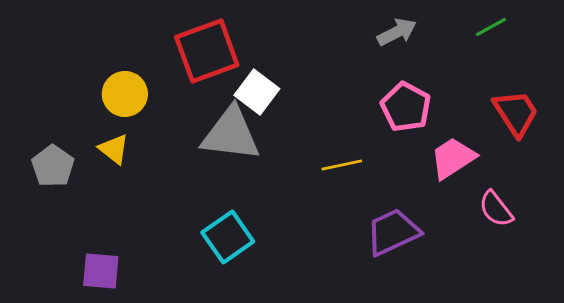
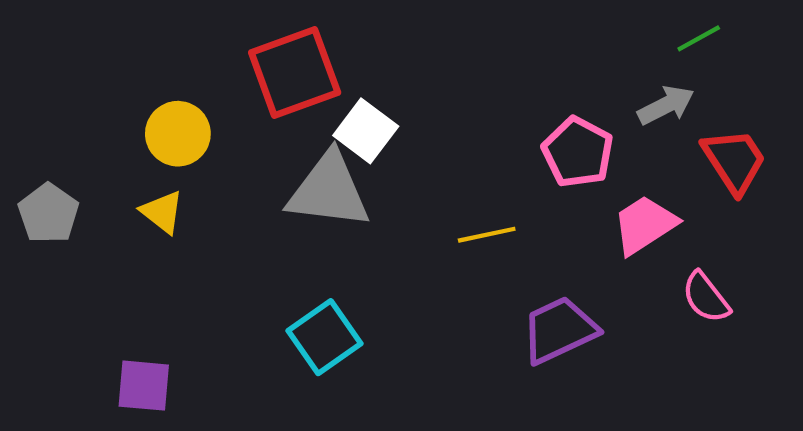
gray arrow: (397, 32) -> (666, 105), moved
gray pentagon: (53, 166) -> (48, 213), moved

